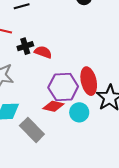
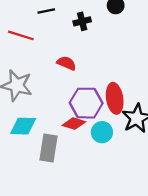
black cross: (25, 46) -> (82, 21), moved
gray rectangle: (32, 130) -> (49, 148), turned 50

